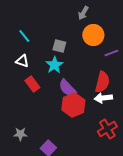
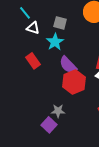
white triangle: (22, 61) -> (33, 28), moved
gray star: (20, 134) -> (58, 111), moved

